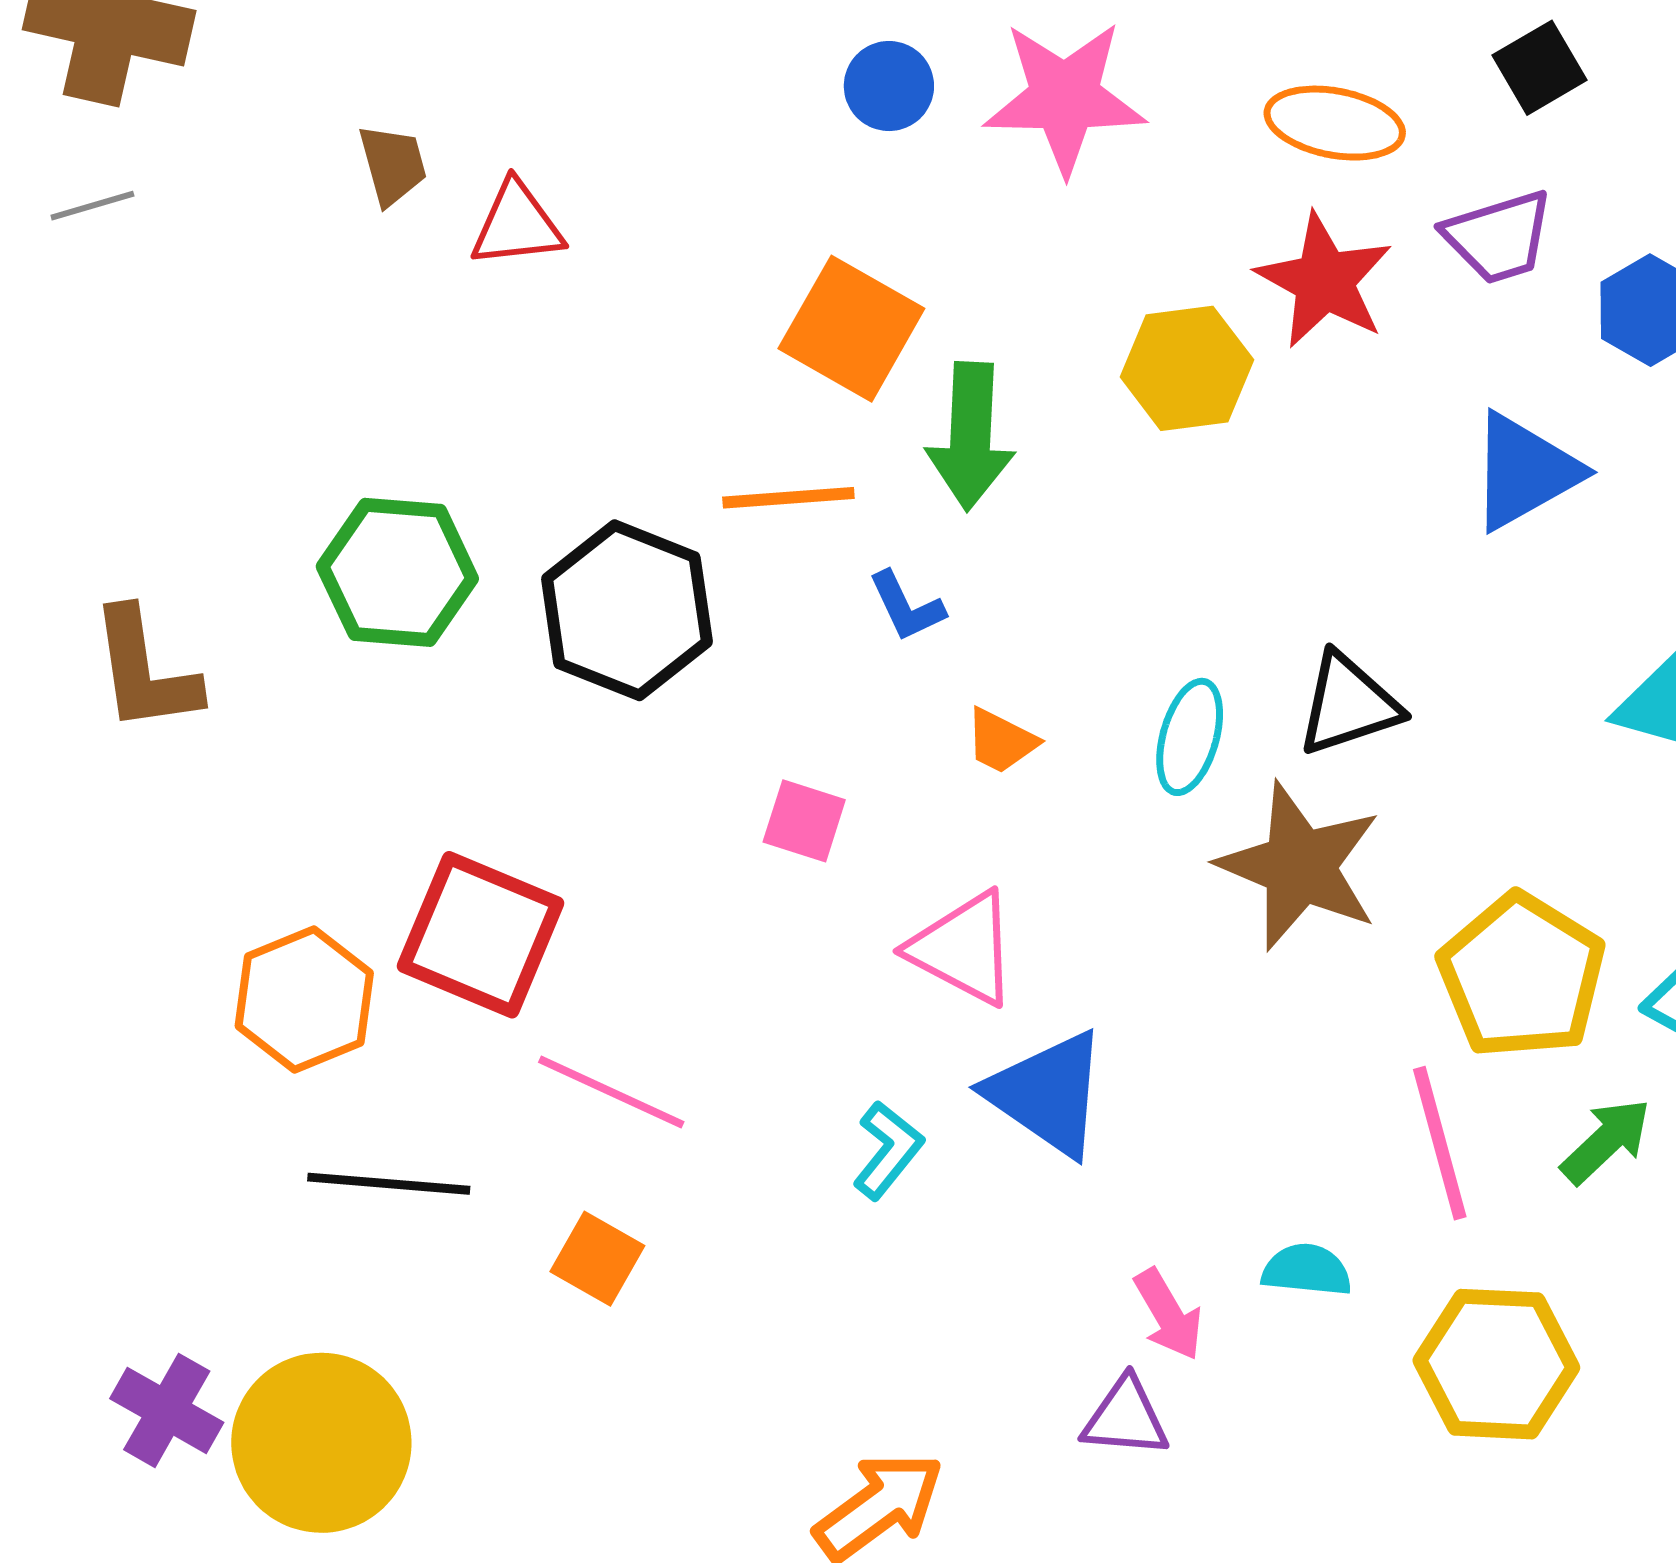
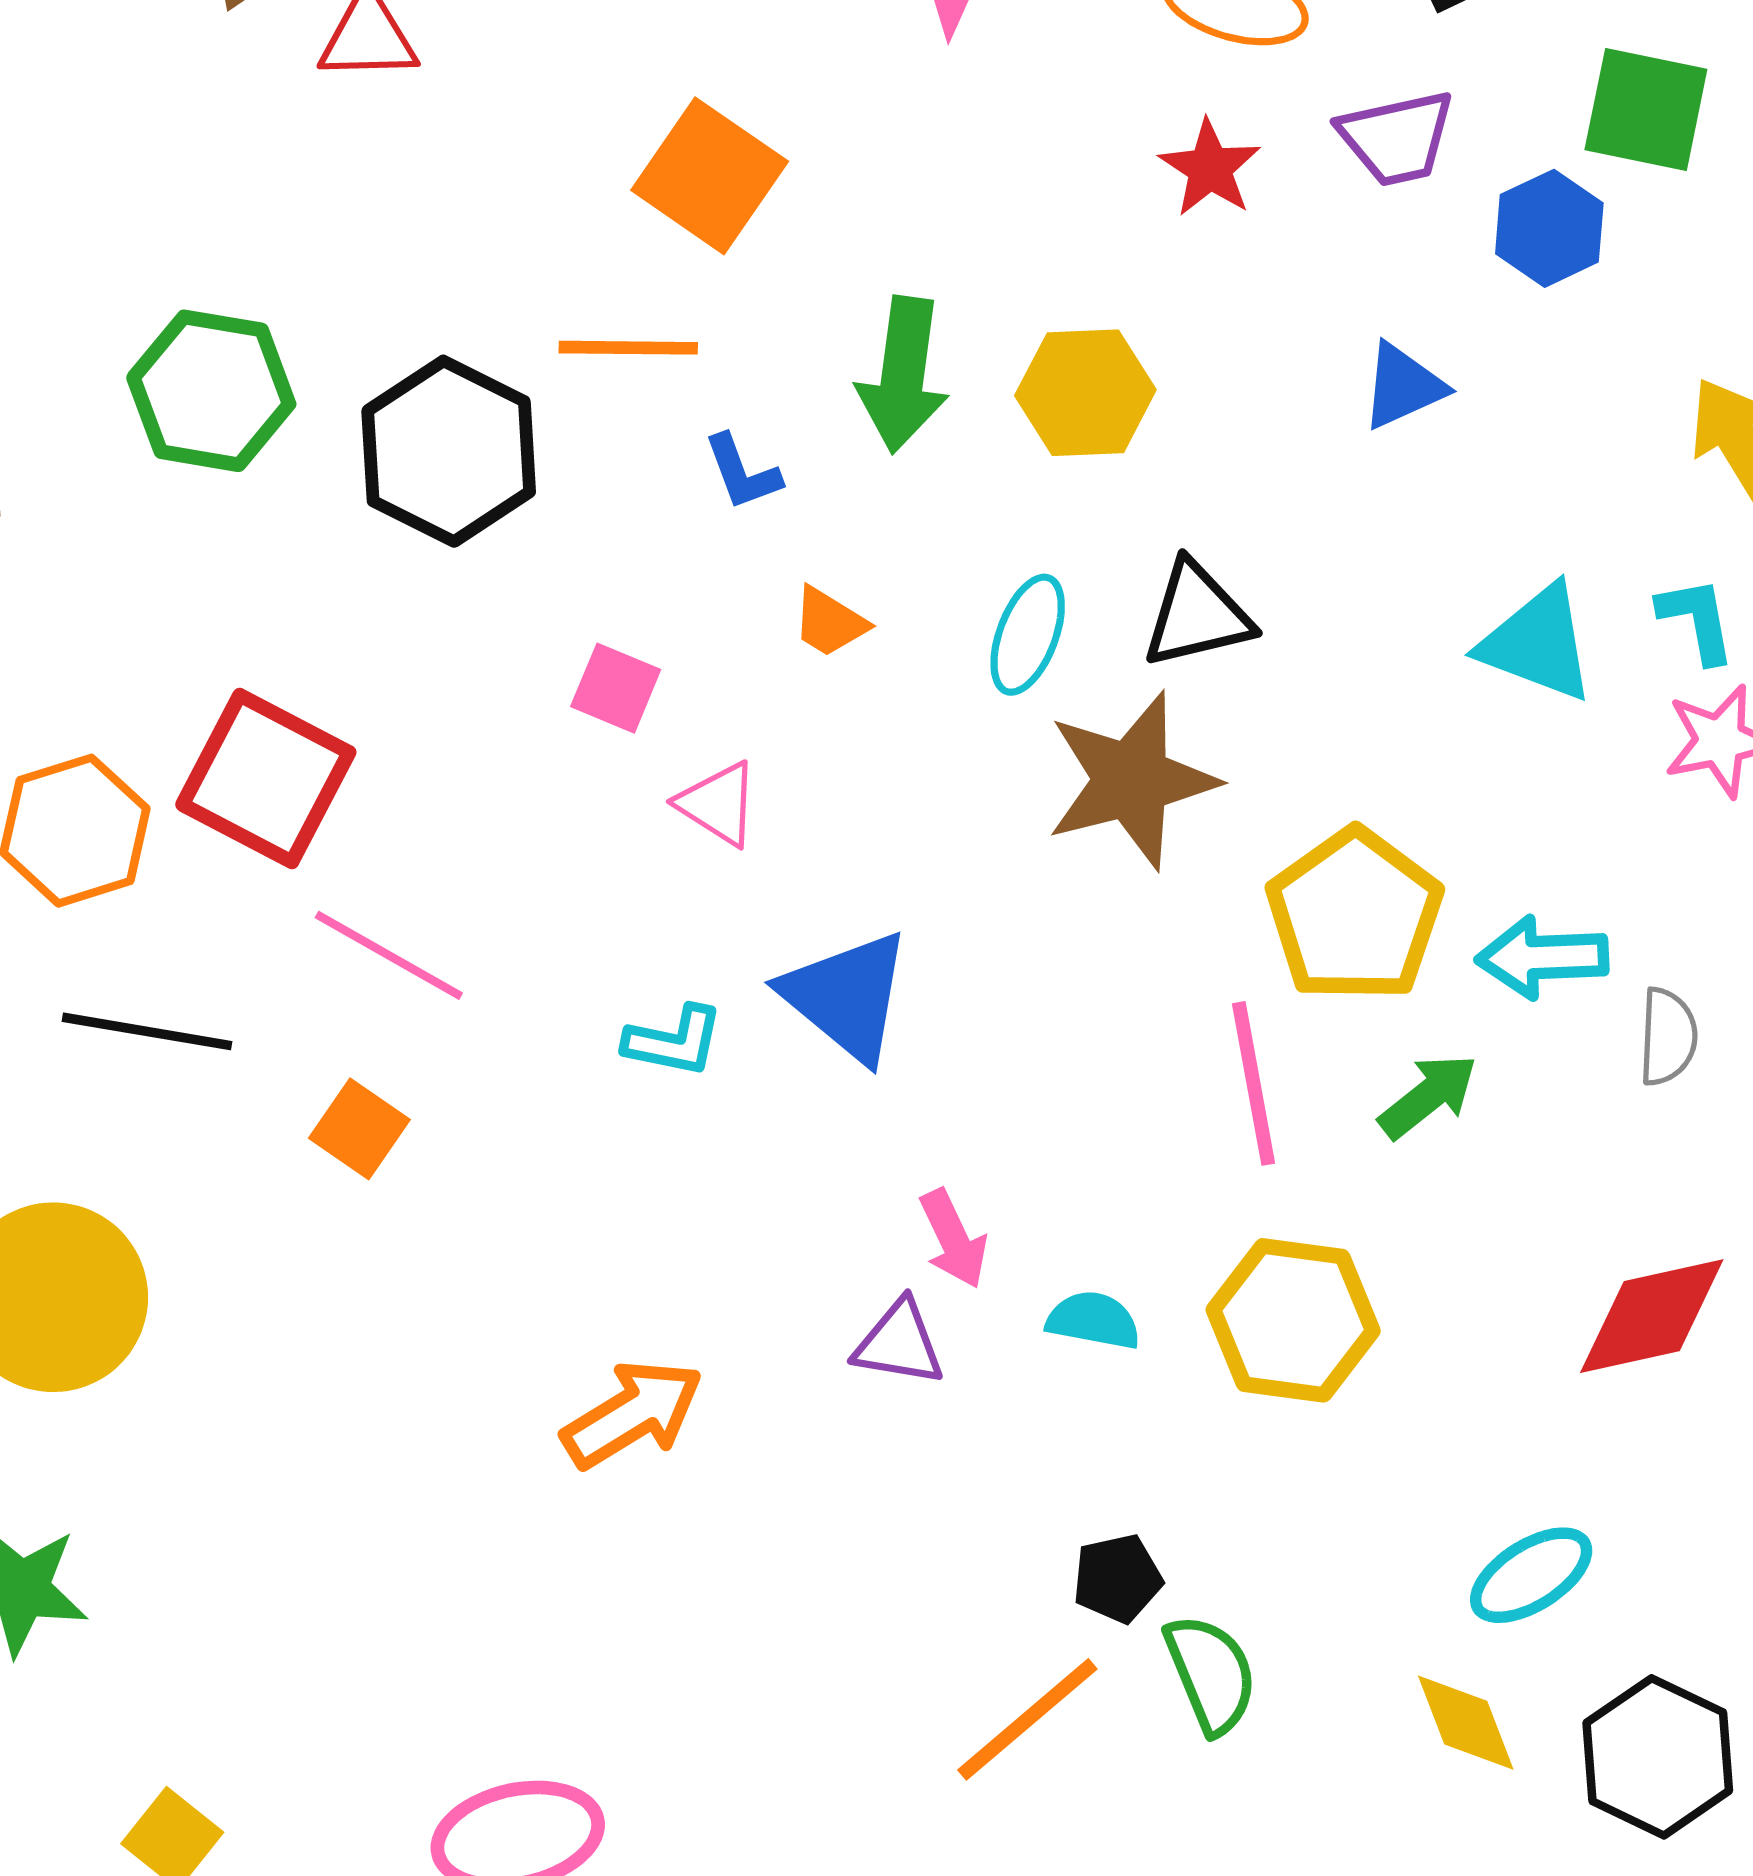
red star: (1324, 281) -> (1210, 168), size x0.7
yellow hexagon: (1187, 368) -> (1085, 393), moved
green arrow: (971, 436) -> (903, 375), moved
blue triangle: (1524, 471) -> (1403, 386), size x0.7
brown star: (1300, 866) -> (1131, 780), turned 30
pink triangle: (963, 948) -> (718, 804), moved, size x0.7
cyan L-shape: (888, 1150) -> (674, 1041), turned 58
cyan semicircle: (1307, 1270) -> (1093, 1320), moved

